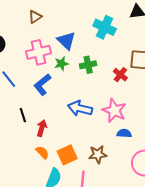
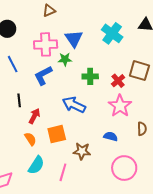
green cross: (88, 65) -> (90, 76), moved
pink star: (114, 111) -> (120, 106), moved
orange square: (67, 155) -> (57, 134), moved

